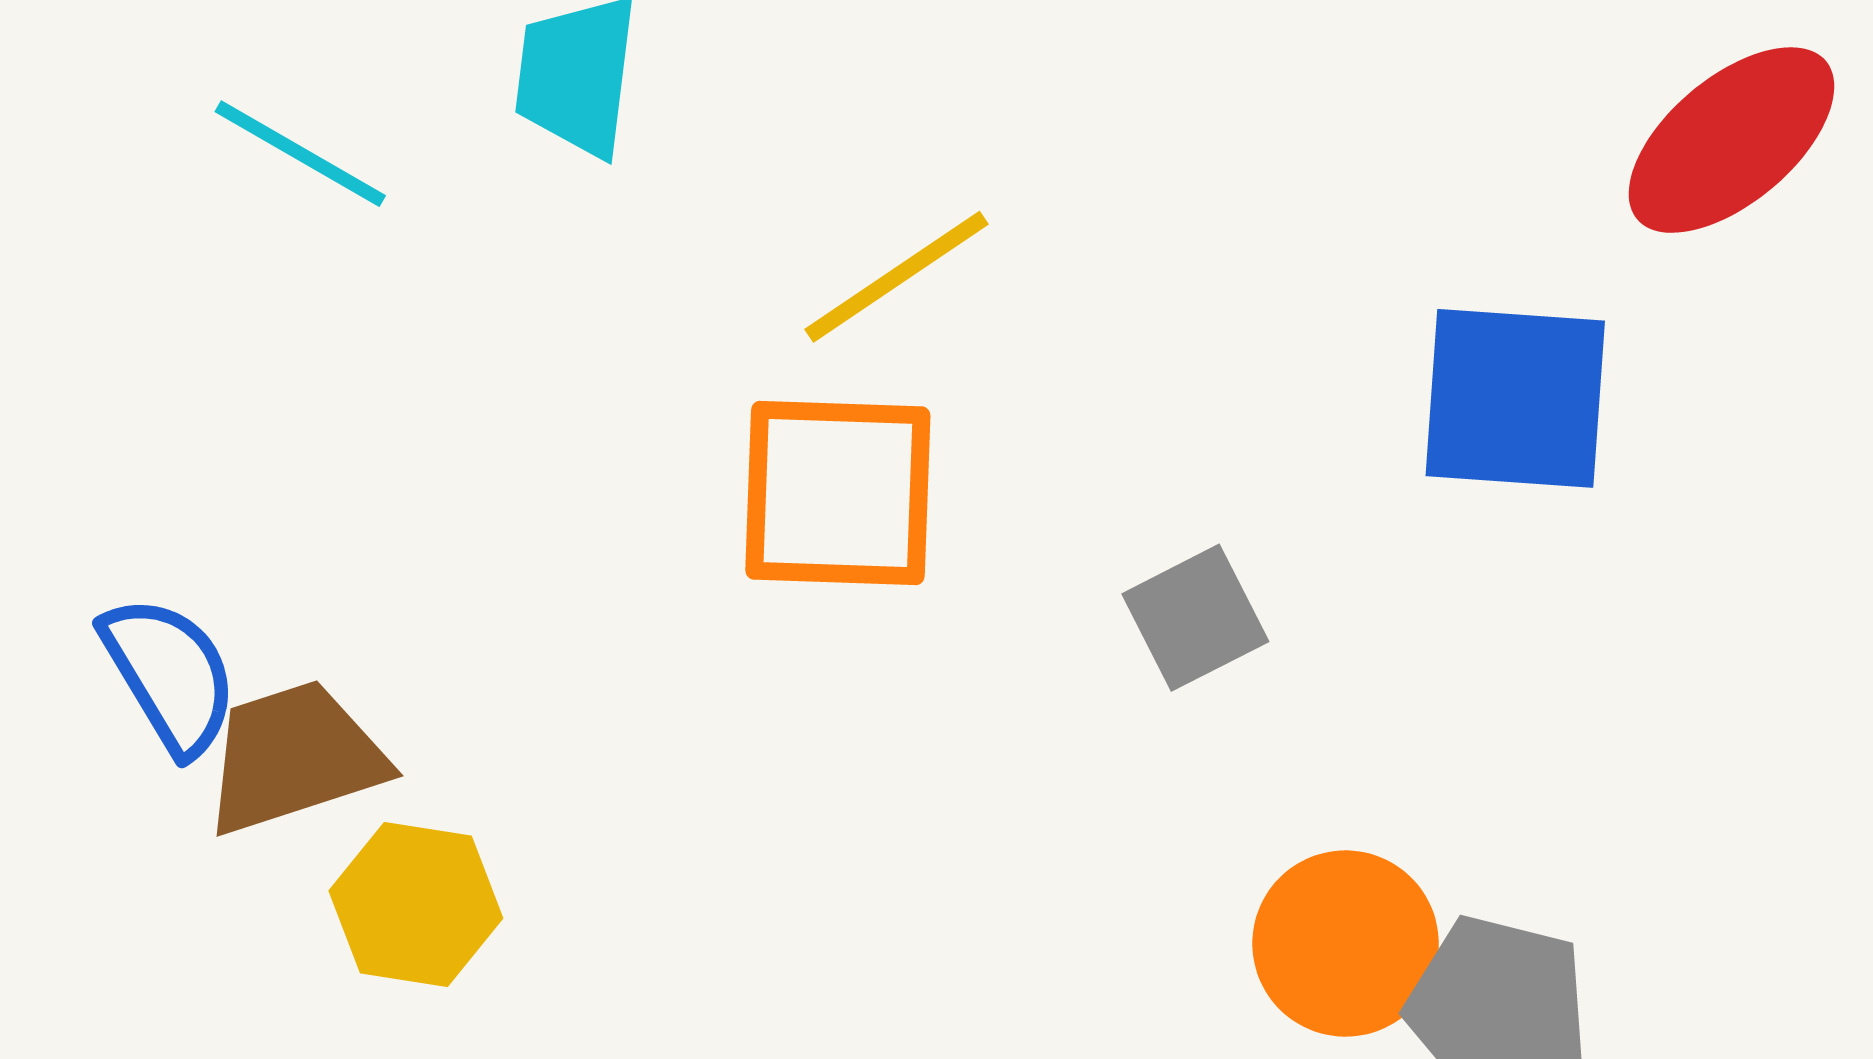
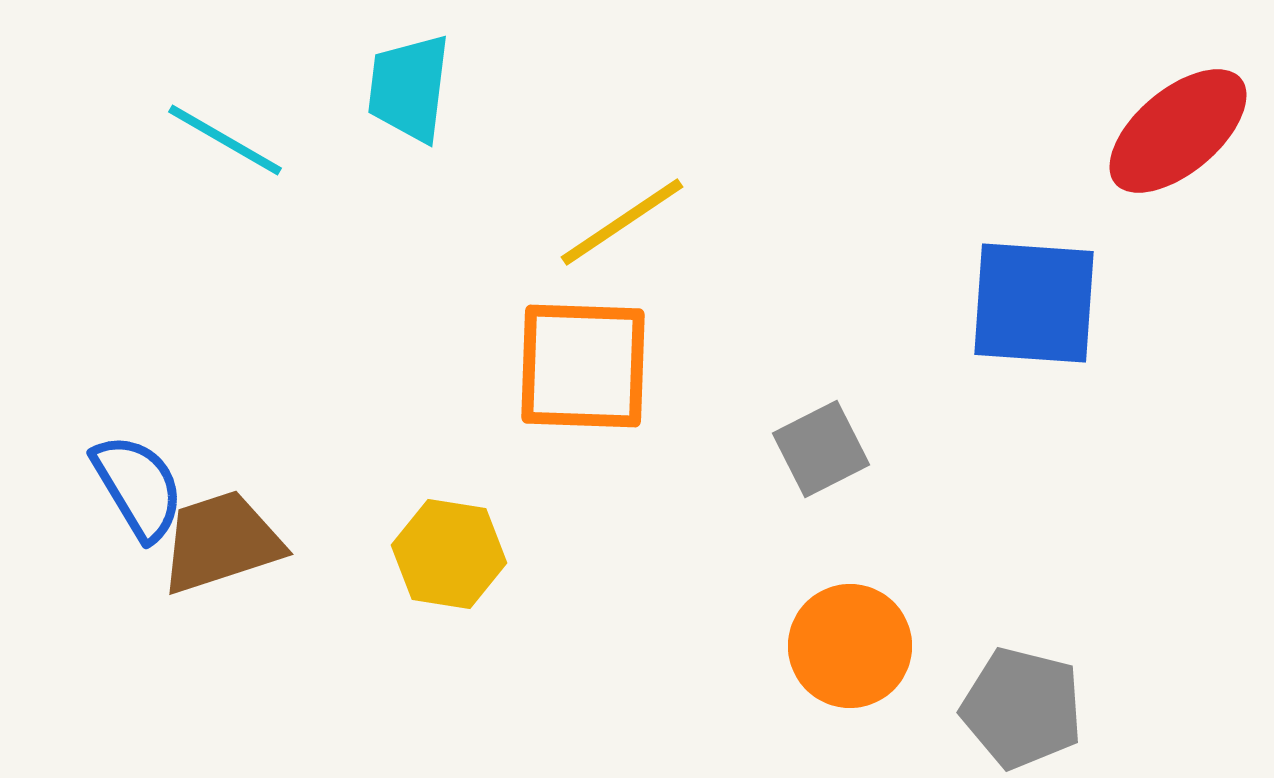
yellow hexagon: (416, 904) -> (449, 554), moved
orange circle: (1346, 944) -> (850, 646), moved

